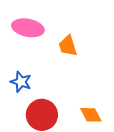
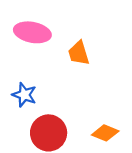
orange diamond: (91, 115) -> (105, 133), turned -40

